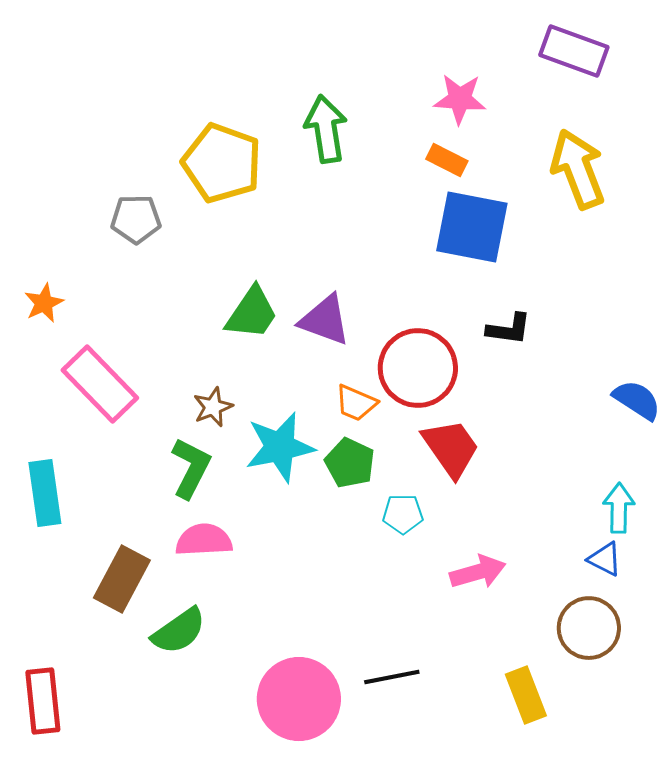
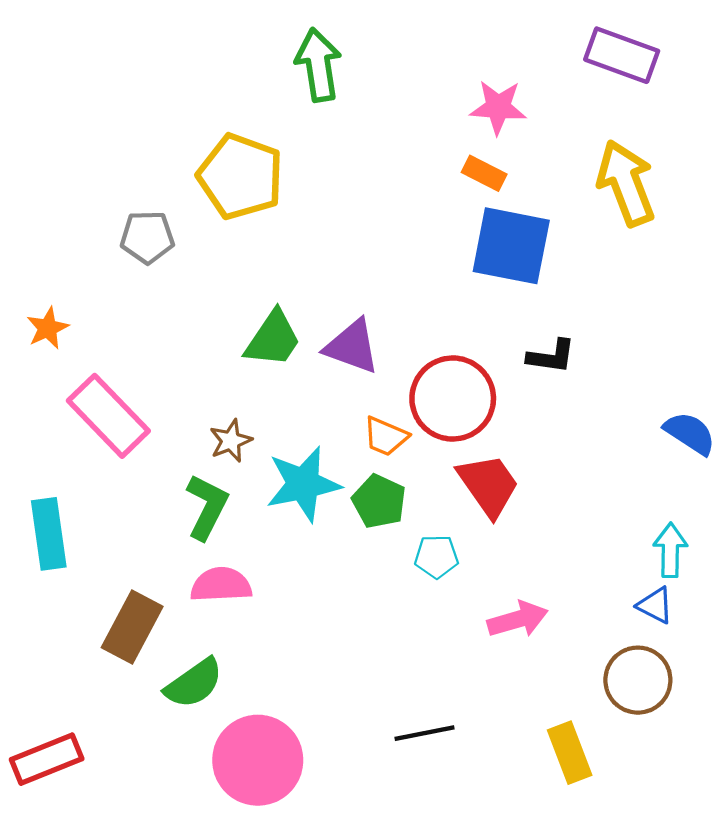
green arrow: (326, 129) -> (318, 65), moved
pink circle: (299, 699) -> (258, 760), moved
red rectangle: (43, 701) -> (47, 759), turned 74

